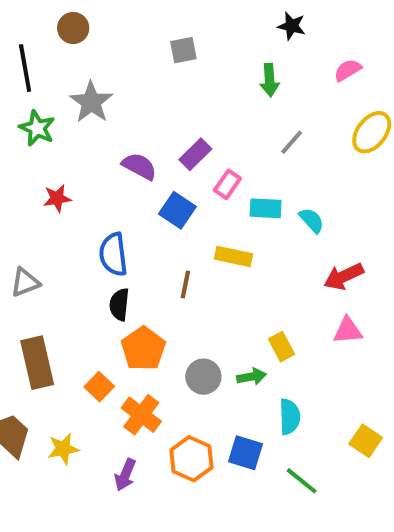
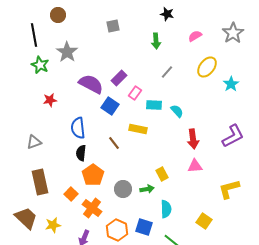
purple semicircle: (139, 166) -> (91, 84), size x1.4
red arrow: (344, 276) -> (193, 139), turned -72
brown line: (185, 284) -> (114, 143), turned -48

